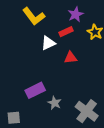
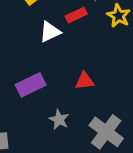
red triangle: (71, 58) -> (85, 81), moved
purple rectangle: (35, 90) -> (31, 85), moved

